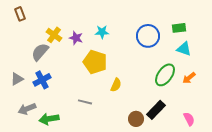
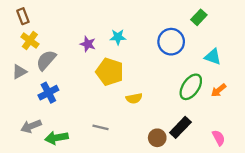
green rectangle: (179, 28) -> (199, 17), moved, turned -40
yellow cross: (54, 35) -> (30, 41), moved
gray triangle: (17, 79) -> (19, 72), moved
yellow semicircle: (116, 85) -> (134, 98), turned 56
gray line: (85, 102) -> (101, 127), moved

